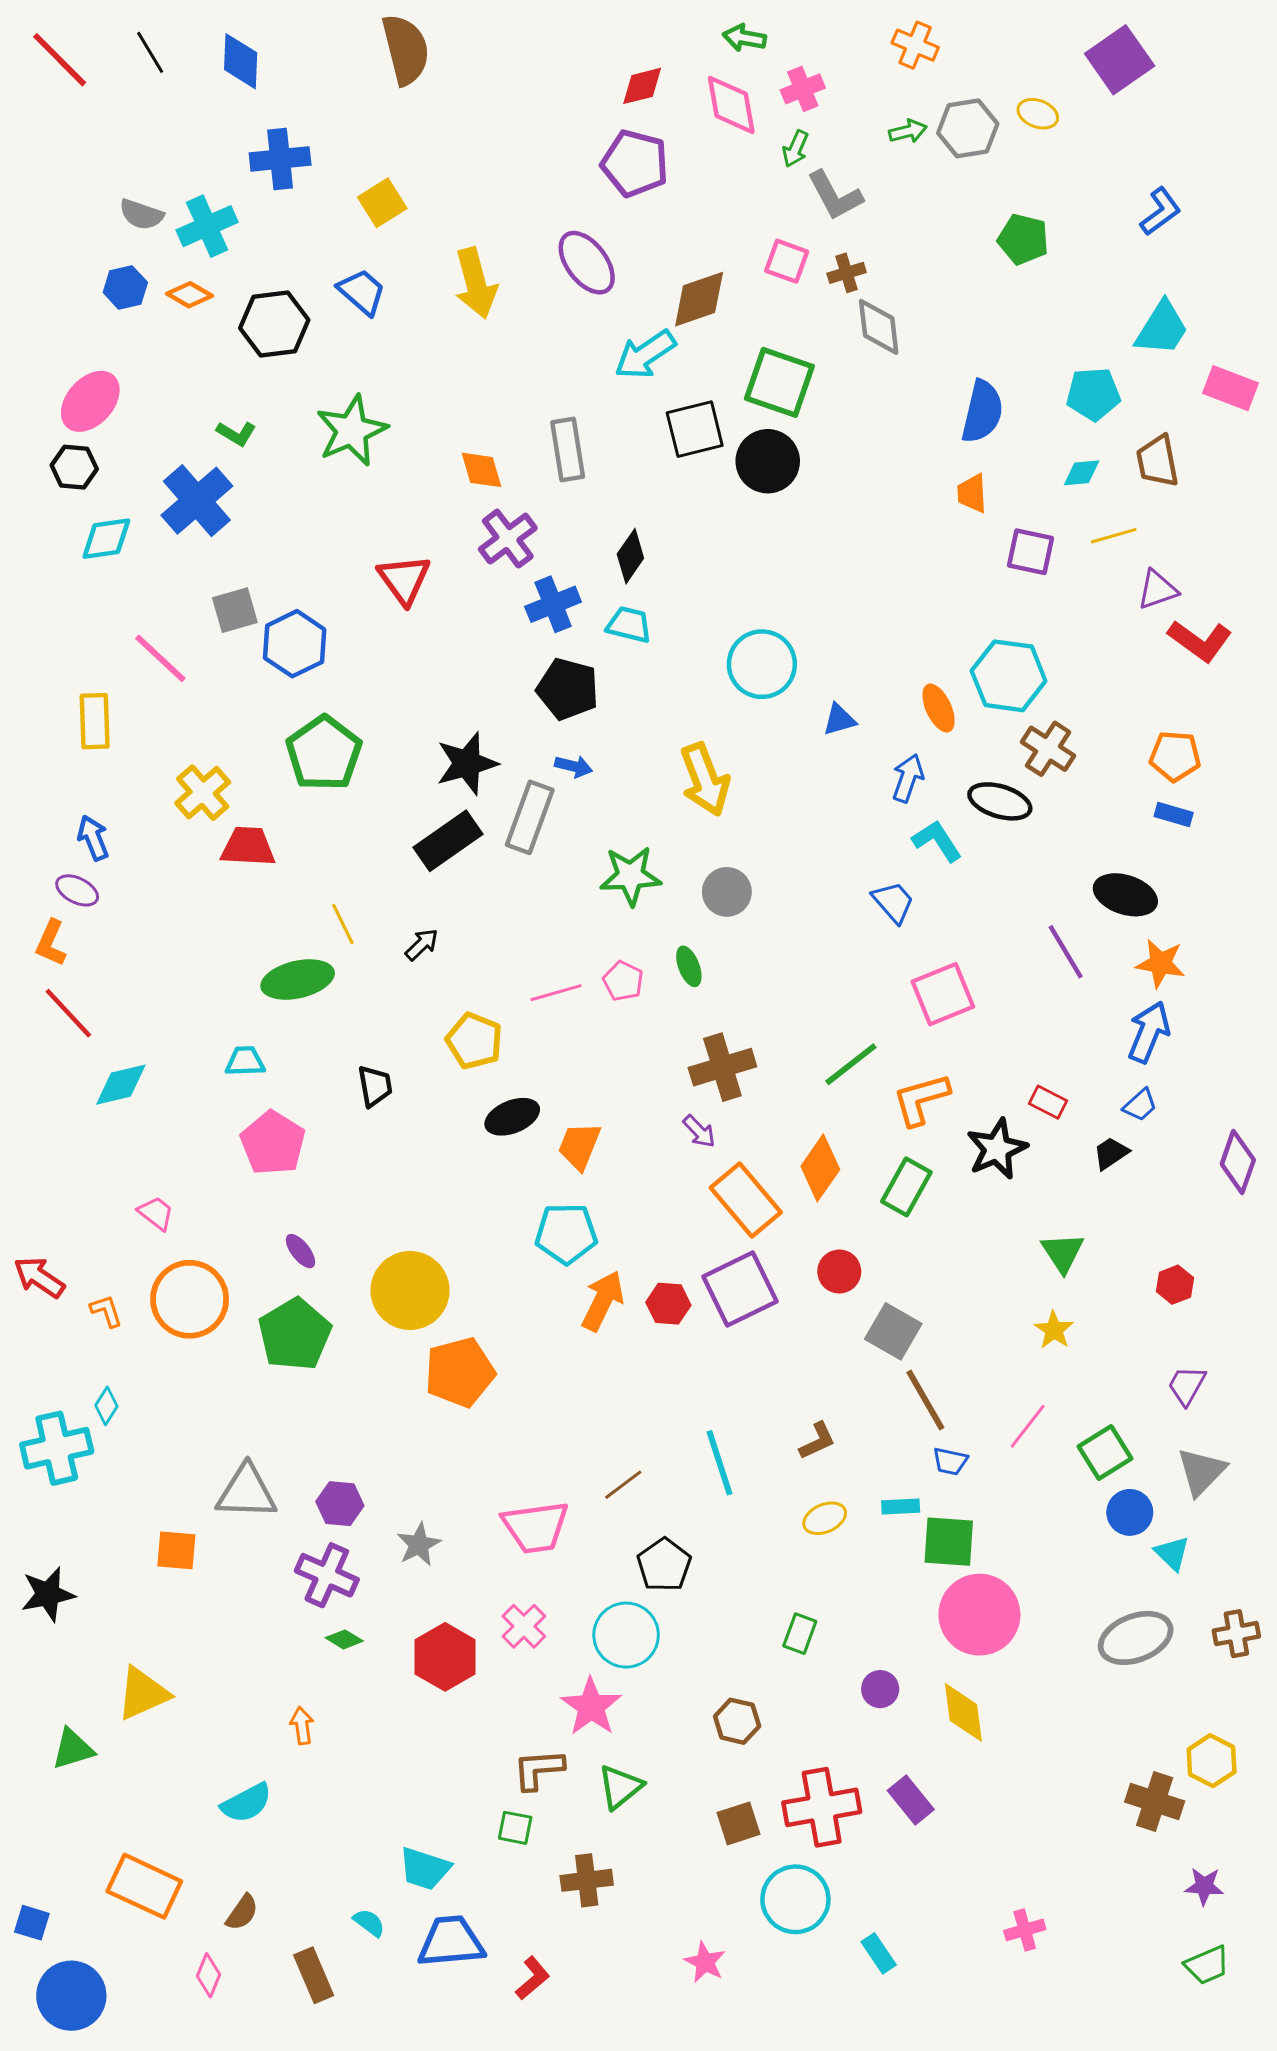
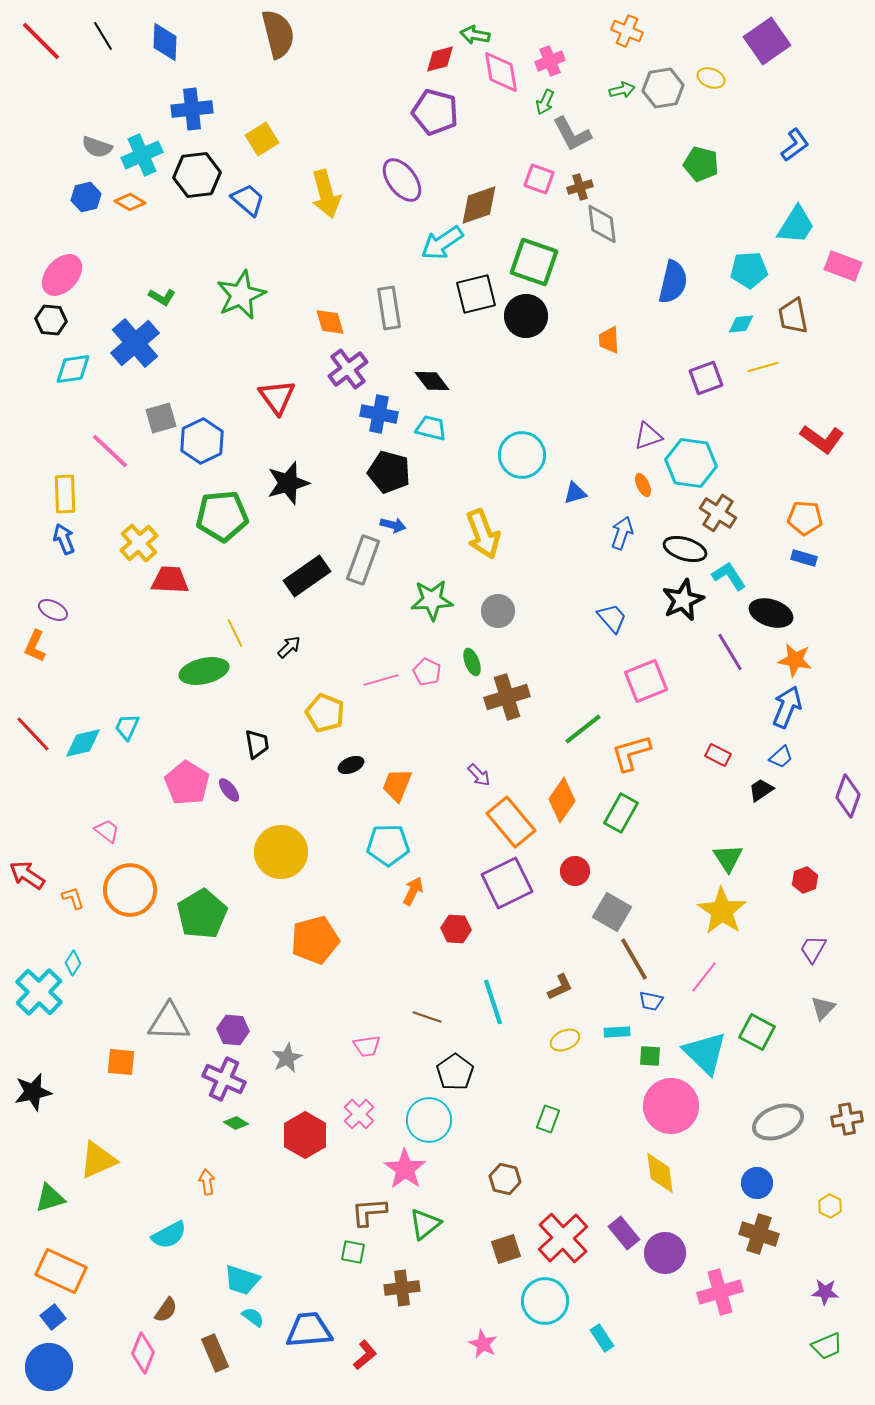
green arrow: (744, 38) -> (475, 35), moved
black hexagon: (274, 324) -> (197, 175), moved
orange trapezoid: (972, 493) -> (609, 340), moved
purple square: (1031, 552) -> (706, 378), turned -32
black diamond: (630, 556) -> (432, 381), turned -72
purple triangle: (1158, 590) -> (648, 436), moved
blue cross: (553, 604) -> (379, 414), turned 33
orange ellipse: (939, 708) -> (643, 485), size x0.7
green pentagon: (324, 753) -> (222, 516), turned 30
black star: (467, 763) -> (288, 483), moved
blue arrow: (93, 838) -> (64, 539), moved
cyan L-shape: (937, 841) -> (729, 576), moved
red line: (68, 1013) -> (33, 734), moved
cyan trapezoid: (245, 1061) -> (127, 727), moved, turned -64
brown cross: (722, 1067) -> (507, 697), moved
black ellipse: (512, 1117) -> (351, 765), size x0.7
black star: (997, 1149) -> (683, 600), moved
purple ellipse: (301, 1251) -> (229, 790), moved
yellow circle: (410, 1290) -> (281, 852), moved
orange arrow: (603, 1301) -> (413, 891), size x0.7
red hexagon: (668, 1304) -> (456, 929), moved
yellow star: (1054, 1330) -> (722, 911), size x1.8
cyan cross: (57, 1448) -> (39, 992), turned -33
green square: (1105, 1453) -> (757, 1032), moved, turned -30
gray triangle: (1201, 1472) -> (823, 1008), size x0.7
brown line: (623, 1485) -> (427, 1017), turned 56
blue circle: (1130, 1512) -> (757, 1183), moved
pink trapezoid: (536, 1527) -> (367, 1046), size x0.6
green square: (949, 1542) -> (650, 1056), size x0.6
cyan triangle: (1172, 1553) -> (705, 1053), moved, size x1.8
purple circle: (880, 1689) -> (665, 1253), moved, size x1.6
yellow hexagon: (1212, 1761) -> (830, 1206), size x0.7
brown cross: (1155, 1801) -> (759, 1234), moved
red cross: (822, 1807) -> (563, 1238), turned -33
cyan trapezoid: (425, 1869) -> (242, 1280), moved
orange rectangle: (144, 1886) -> (61, 1271), moved
blue square: (32, 1923) -> (53, 1317), moved, turned 35
pink cross: (1025, 1930) -> (720, 1292), moved, size x1.6
pink diamond: (209, 1975) -> (143, 1353), size x1.4

